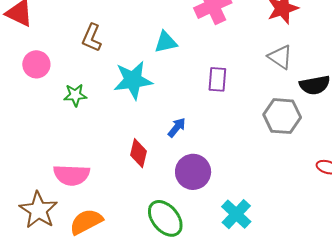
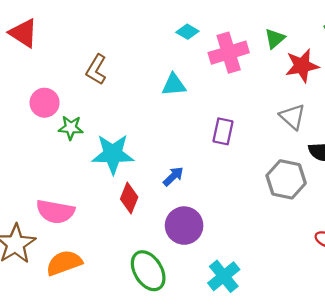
pink circle: (36, 64) -> (45, 103), moved
cyan star: (133, 80) -> (113, 154), moved

